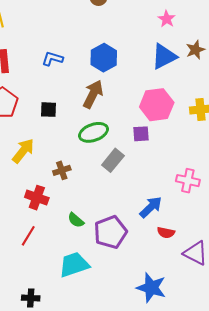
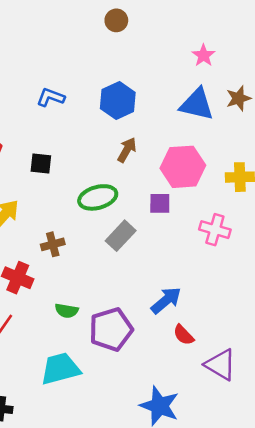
blue triangle: (164, 57) -> (197, 104), turned 36
brown arrow: (93, 94) -> (127, 150), moved, size x0.7
pink cross: (188, 181) -> (215, 230), moved
green semicircle: (76, 220) -> (67, 311), turned -36
red semicircle: (166, 233) -> (184, 335), turned 30

